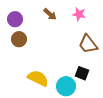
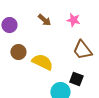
brown circle: (19, 39) -> (18, 52), moved
yellow semicircle: (38, 78) -> (42, 62), moved

